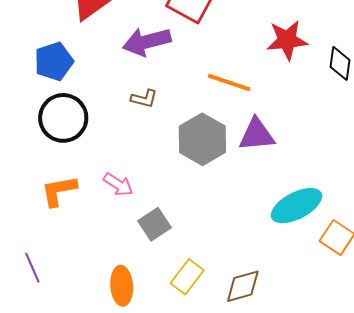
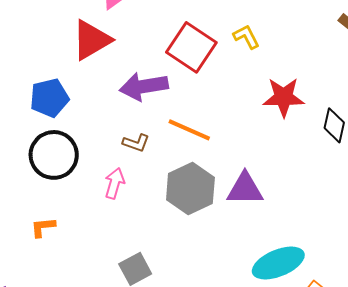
orange line: (229, 82) -> (189, 130), moved
pink arrow: (118, 184) -> (114, 183), moved, turned -112
orange L-shape: (59, 191) -> (43, 227), size x0.7

